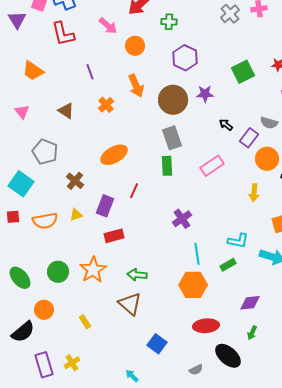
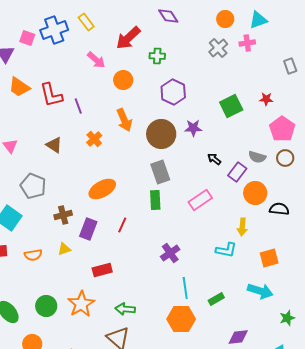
red L-shape: (63, 34) -> (51, 95), moved
orange trapezoid: (33, 71) -> (19, 87), moved
brown cross: (75, 181) -> (63, 215), turned 36
purple rectangle: (105, 206) -> (88, 229), moved
orange semicircle: (45, 221) -> (33, 255), size x0.7
cyan L-shape: (238, 241) -> (226, 250), moved

